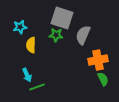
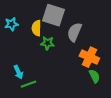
green star: (56, 35) -> (47, 43), moved
yellow semicircle: (31, 45) -> (36, 28), moved
orange cross: (98, 60) -> (89, 57), turned 36

